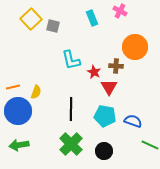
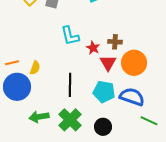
orange circle: (135, 47) -> (134, 63), moved
blue semicircle: (133, 121) -> (132, 97), size x1.4
green arrow: (19, 145) -> (39, 117), moved

